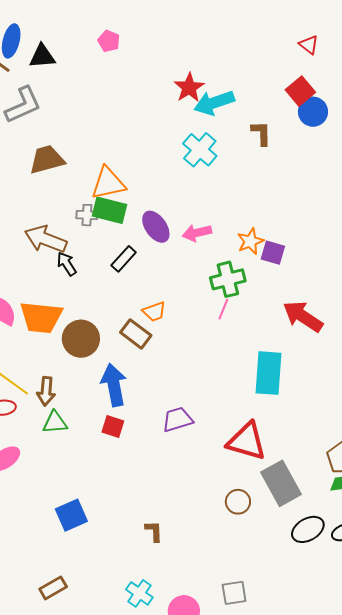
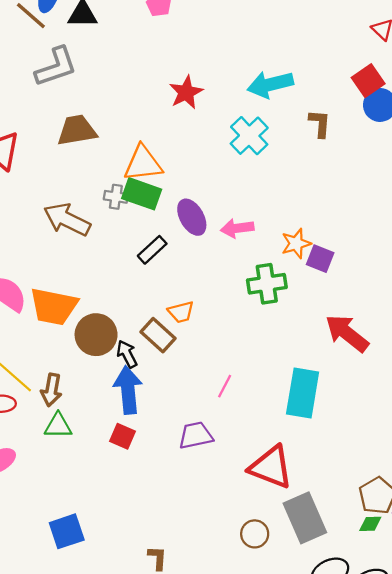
red star: (189, 88) -> (186, 92), moved
black arrow: (67, 264) -> (127, 354), moved
pink line: (223, 309) -> (225, 386), moved

